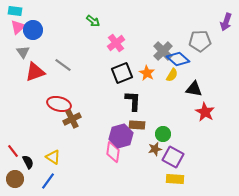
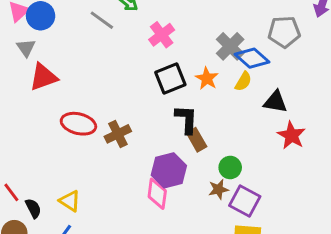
gray line: (63, 65) -> (102, 20), moved
brown cross: (72, 119) -> (118, 134), moved
brown rectangle: (137, 125) -> (197, 140), moved, turned 56

